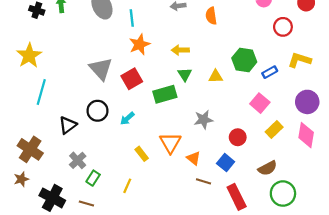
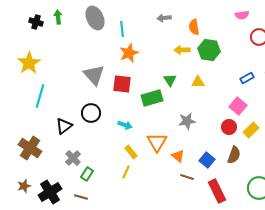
yellow arrow: (180, 50) -> (182, 50), moved
green hexagon: (244, 60) -> (209, 50), moved
red square: (132, 79) -> (122, 84), turned 36
cyan arrow: (127, 118) -> (125, 125), moved, turned -120
red circle: (238, 137) -> (229, 127), moved
brown semicircle: (267, 168) -> (234, 155), moved, turned -42
brown star: (21, 179) -> (24, 186), moved
yellow line: (127, 186) -> (126, 172), moved
black cross: (52, 198) -> (50, 192), turned 30

